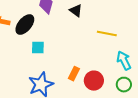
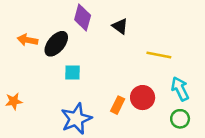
red circle: (94, 81) -> (143, 98), moved

